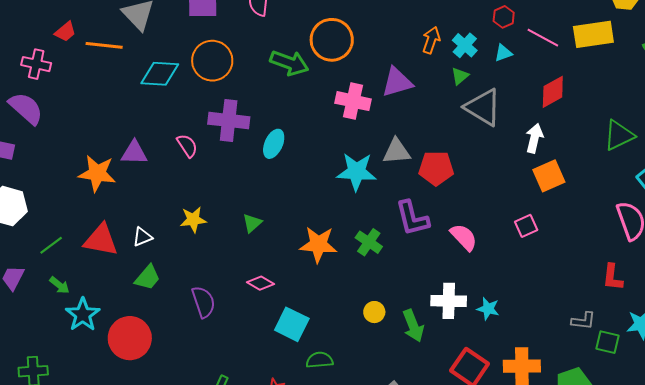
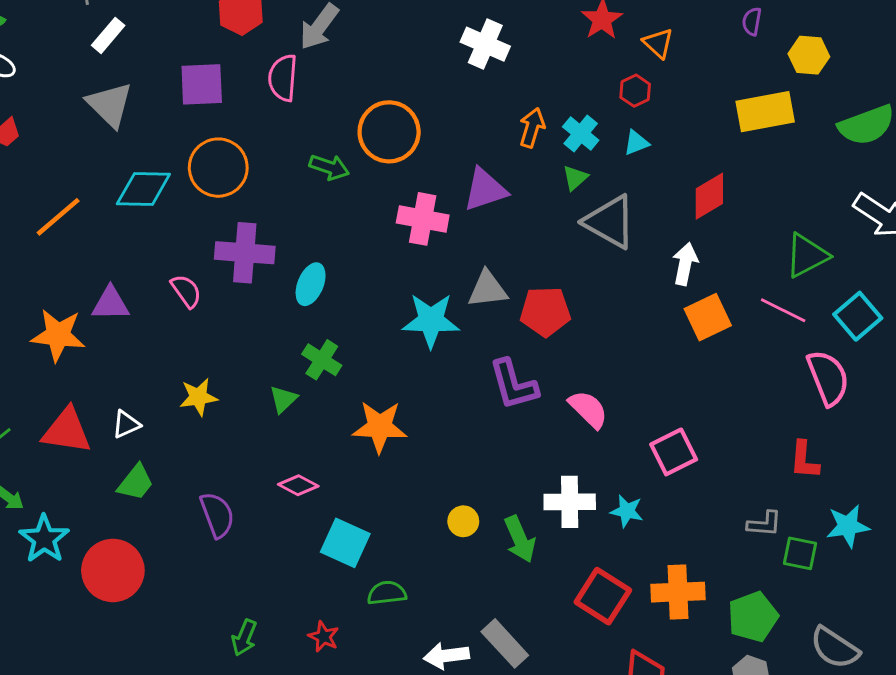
pink line: (543, 38) -> (783, 310), moved
orange line: (104, 45) -> (58, 217), moved, turned -45
green arrow: (289, 63) -> (329, 167), size x0.7
pink square: (526, 226) -> (674, 452), moved, size x1.4
green cross: (369, 242) -> (322, 360), moved

